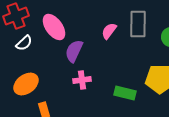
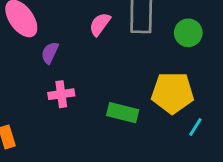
purple semicircle: (74, 51) -> (50, 53), size x0.7

